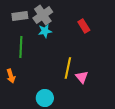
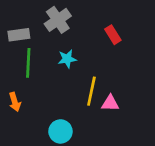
gray rectangle: (20, 16) -> (19, 35), moved
cyan star: (45, 31) -> (67, 59), moved
pink triangle: (82, 77) -> (110, 103), turned -48

